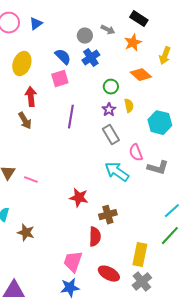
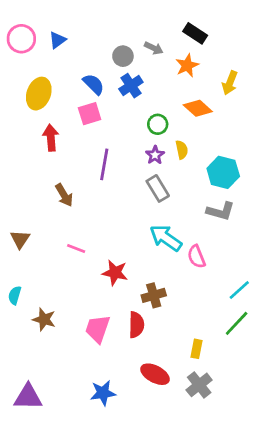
brown arrow: (25, 121) -> (64, 195), moved
pink semicircle: (136, 153) -> (196, 257), moved
gray L-shape: (158, 168) -> (221, 211), moved
pink line: (31, 180) -> (76, 249), moved
yellow rectangle: (140, 255) -> (196, 349), size x0.6
pink trapezoid: (73, 262) -> (98, 329), moved

